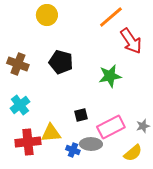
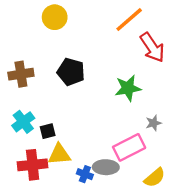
brown cross: (18, 64) -> (21, 74), turned -30
black square: (81, 115) -> (48, 131), moved
gray star: (143, 126) -> (153, 123), moved

